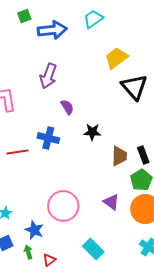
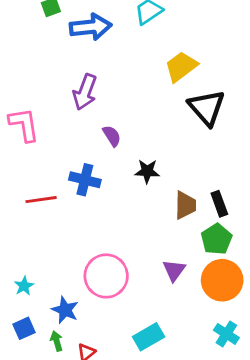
purple triangle: (111, 202) -> (174, 270), turned 30
cyan rectangle: (93, 249) -> (149, 337), turned -75

